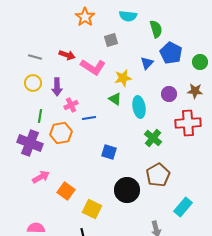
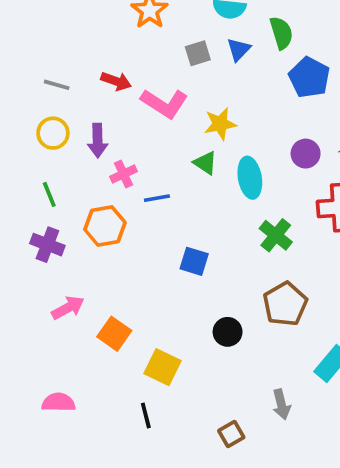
blue triangle: (147, 63) -> (239, 50), moved
green line: (40, 116) -> (49, 194), moved, turned -32
purple cross: (30, 143) -> (47, 245), size x0.7
black circle: (127, 190) -> (228, 332), size x0.6

